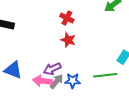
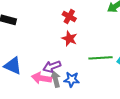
green line: (105, 75) -> (100, 58), moved
gray arrow: (57, 81) -> (56, 79), turned -56

